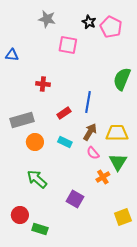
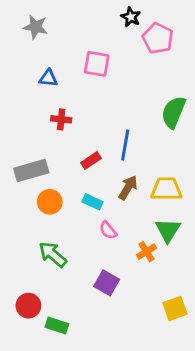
gray star: (47, 19) -> (36, 27), moved
black star: (89, 22) -> (131, 17), moved
blue triangle: (12, 55) -> (48, 78), moved
pink semicircle: (93, 153) -> (108, 230), moved

